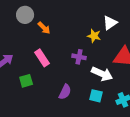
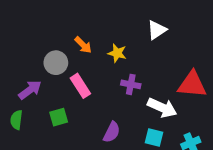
gray circle: (25, 15) -> (56, 63), moved
white triangle: (110, 23) -> (157, 30), moved
yellow star: (94, 36) -> (117, 53), moved

